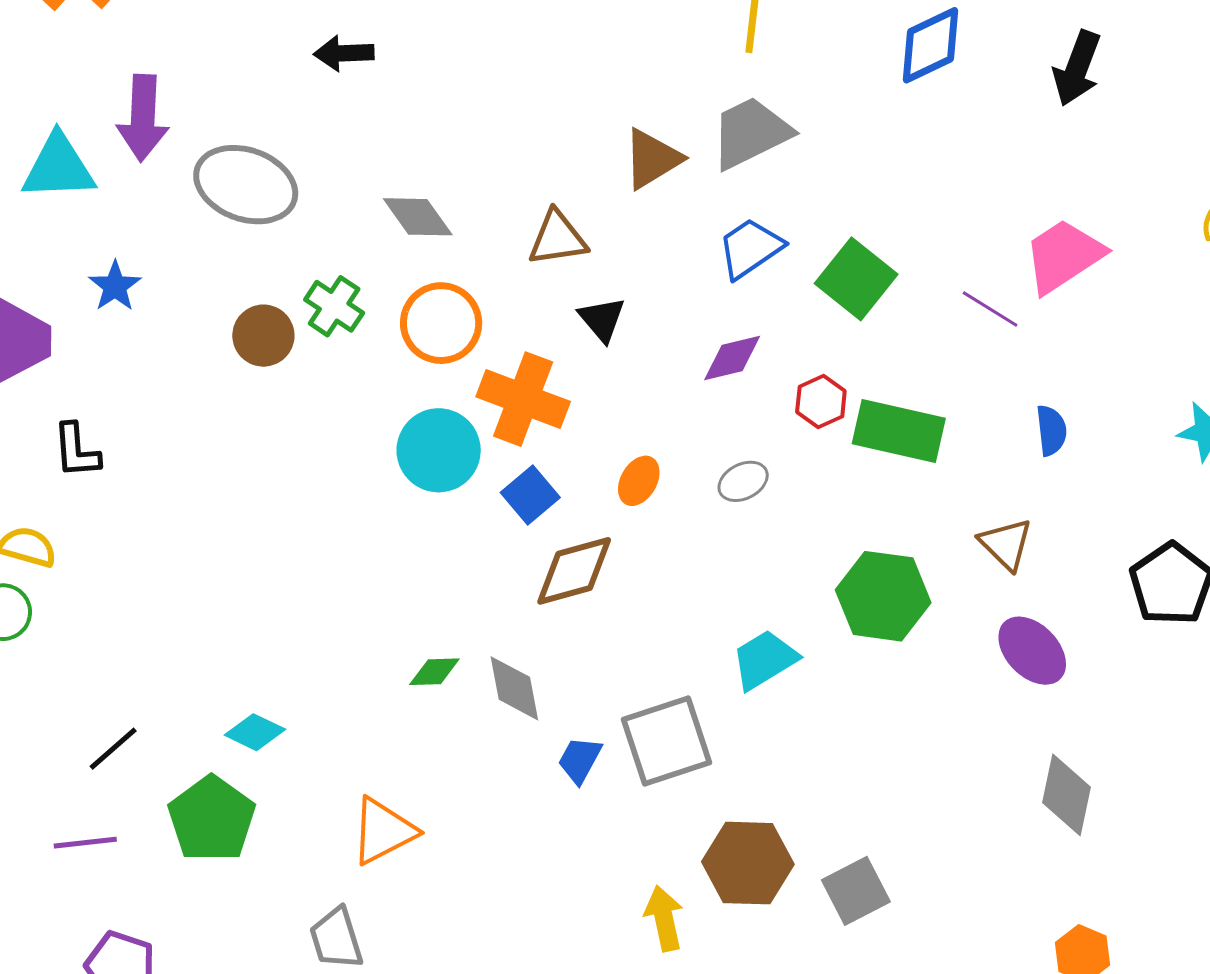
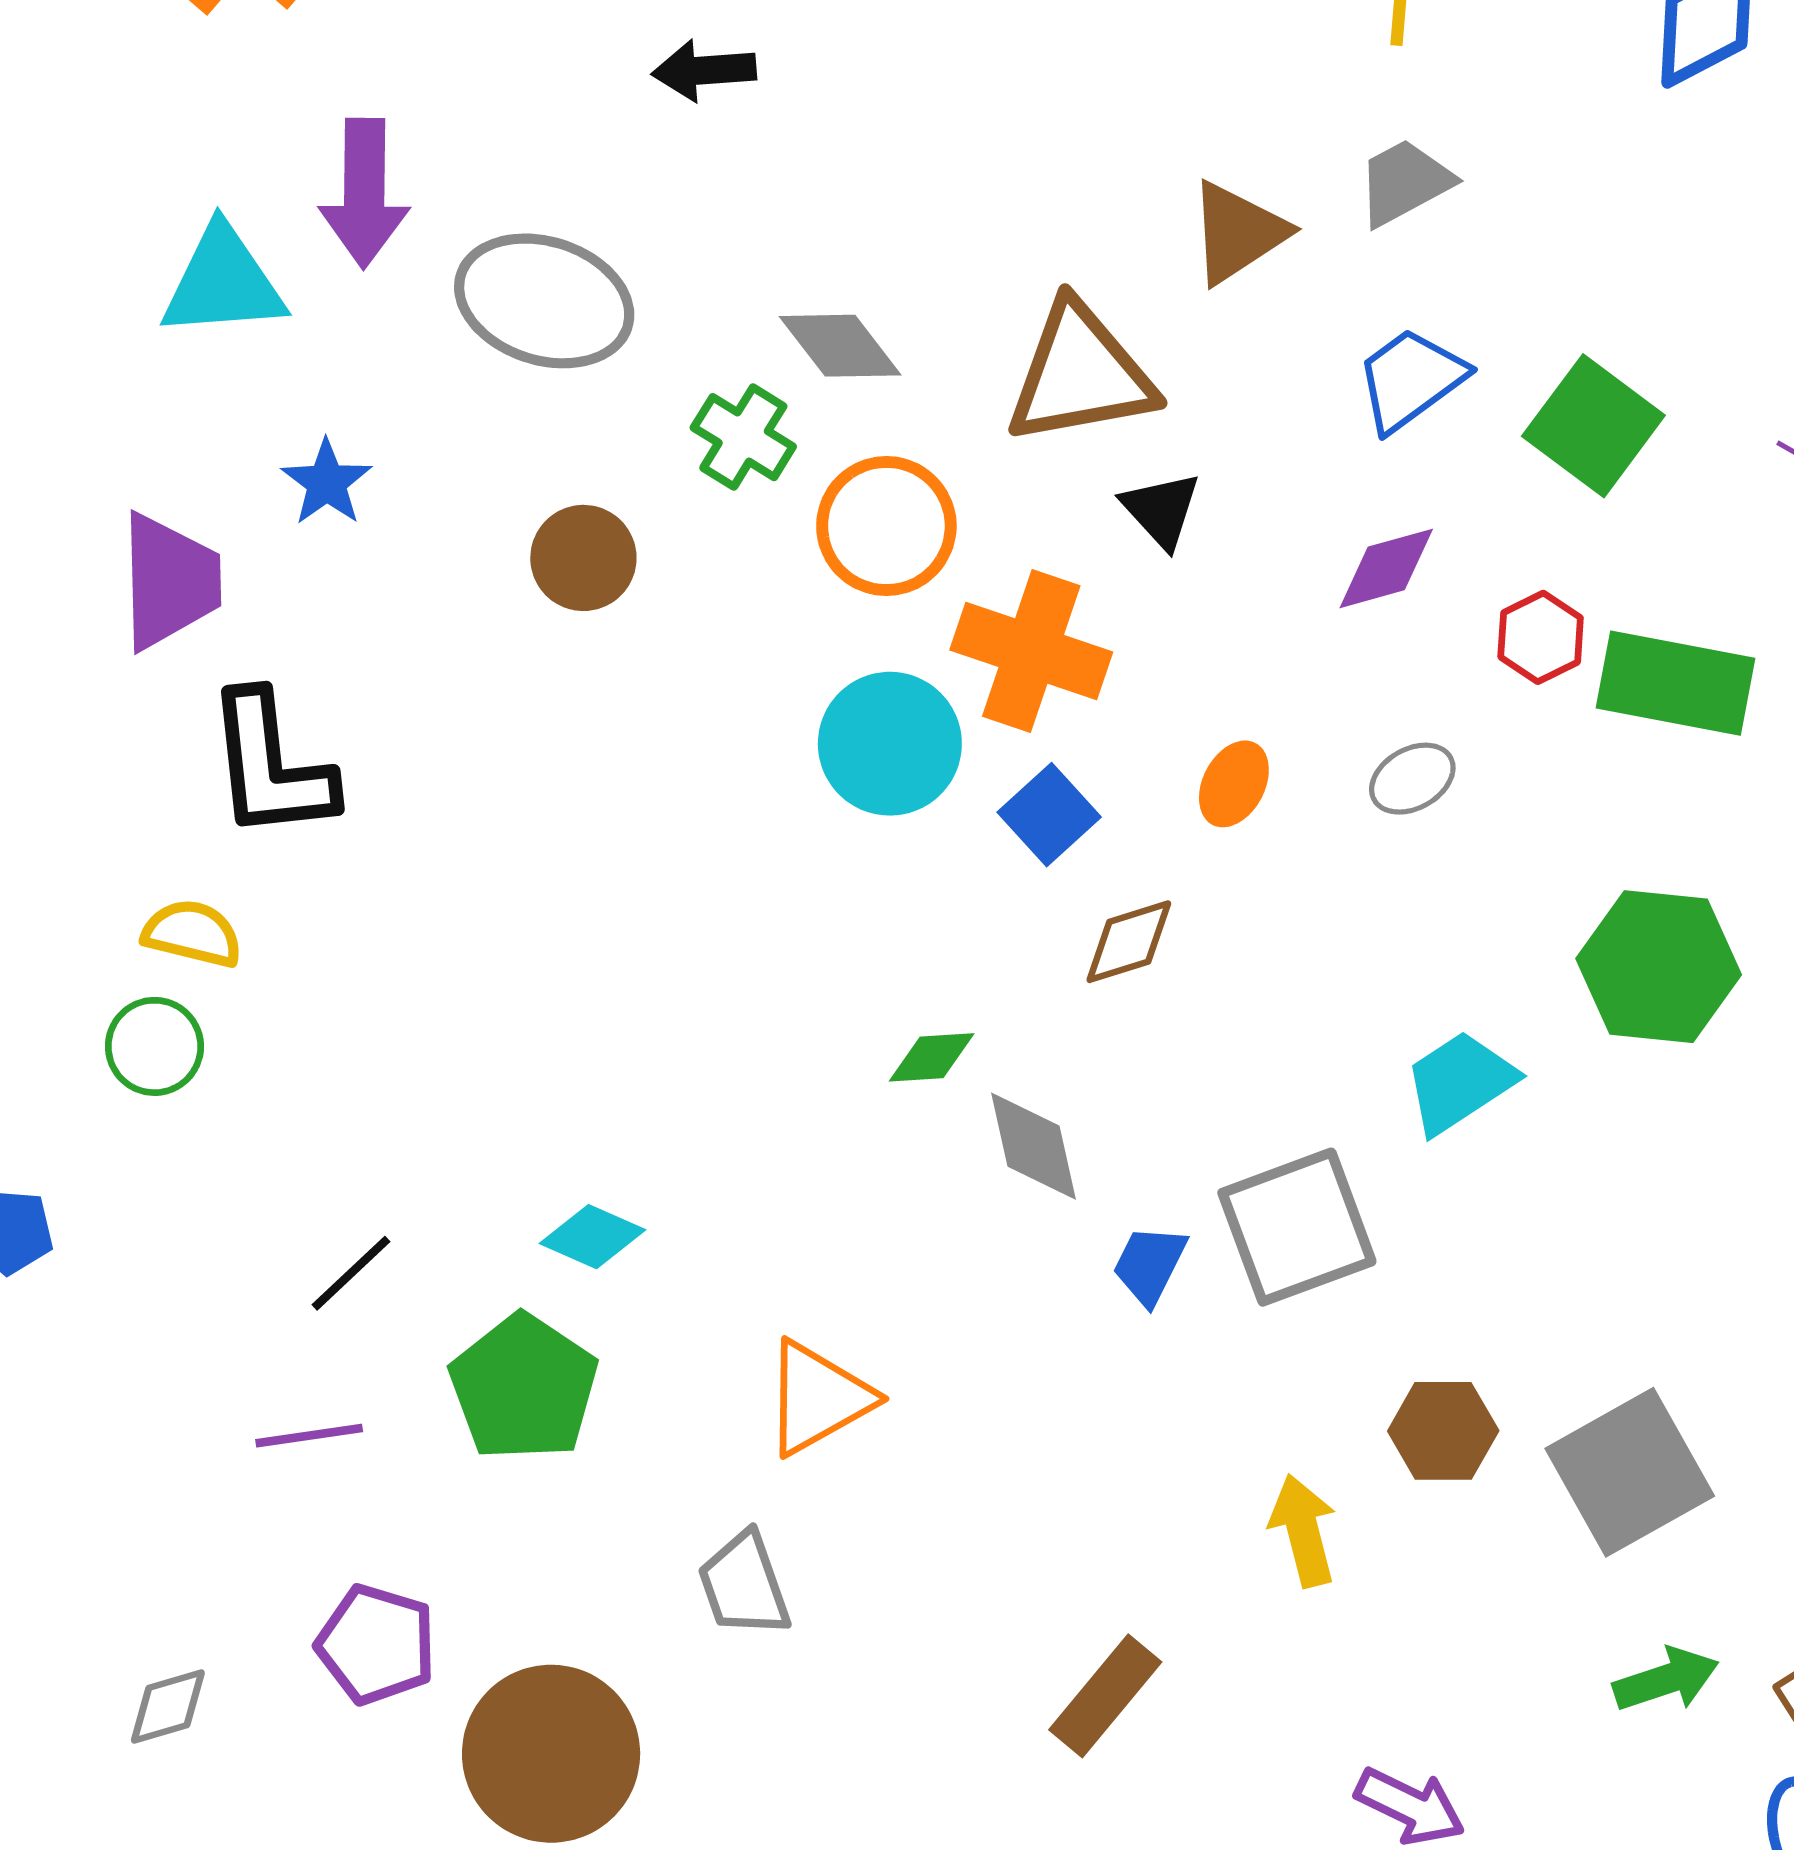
gray trapezoid: (751, 133) -> (1404, 182), size x0.7
brown triangle: (557, 238) -> (1080, 374), size x1.5
green cross: (334, 306) -> (743, 437), moved
black L-shape: (76, 451) -> (270, 766), size x1.6
brown diamond: (574, 571) -> (1129, 942), size x0.7
green diamond: (434, 672) -> (932, 1057), moved
brown hexagon: (748, 863) -> (1443, 1431), size x0.7
gray square: (856, 891) -> (1630, 1472), size x1.4

